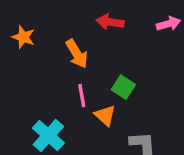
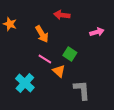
pink arrow: (168, 24) -> (97, 32), moved
pink line: (82, 95) -> (45, 59), turned -48

